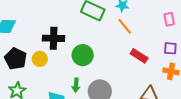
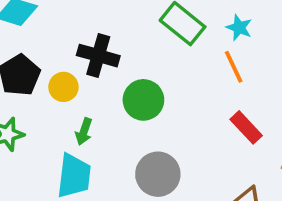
green arrow: (76, 85) -> (84, 132), moved

